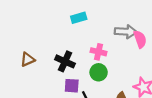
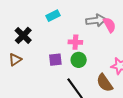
black cross: (65, 61) -> (23, 35), moved, turned 30
purple square: (72, 86) -> (55, 60), moved

